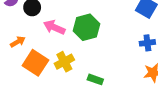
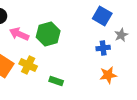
yellow cross: (64, 62) -> (28, 65), turned -36

